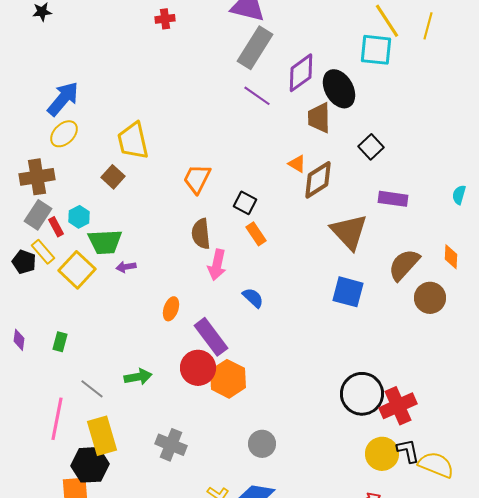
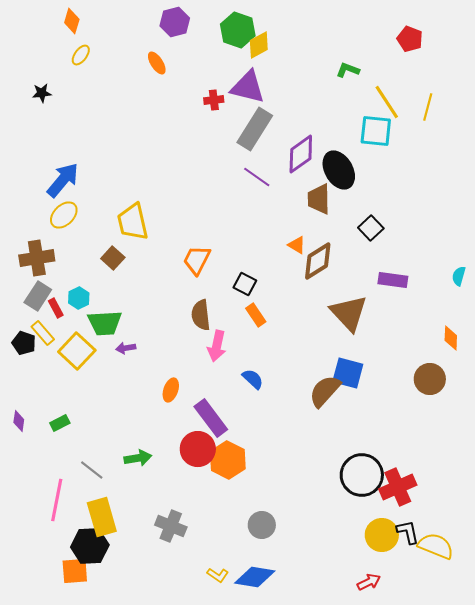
red cross: (165, 19) -> (214, 100), moved
brown semicircle: (404, 265) -> (325, 391), moved
green rectangle: (60, 342) -> (60, 423), turned 48

